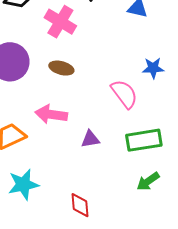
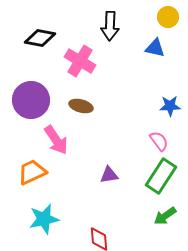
pink semicircle: (124, 94) -> (159, 141), moved, size x0.7
pink arrow: (51, 114) -> (56, 140), moved, turned -132
green rectangle: (144, 140) -> (161, 176), turned -48

